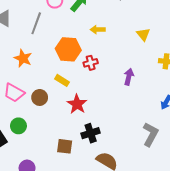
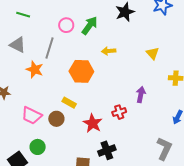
orange star: (23, 58) -> (35, 70), moved
red cross: (91, 63) -> (119, 112), moved
yellow rectangle: (62, 80) -> (69, 103), moved

